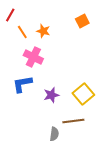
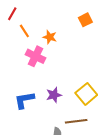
orange star: (43, 31) -> (50, 37), moved
blue L-shape: (22, 84) -> (24, 100), moved

